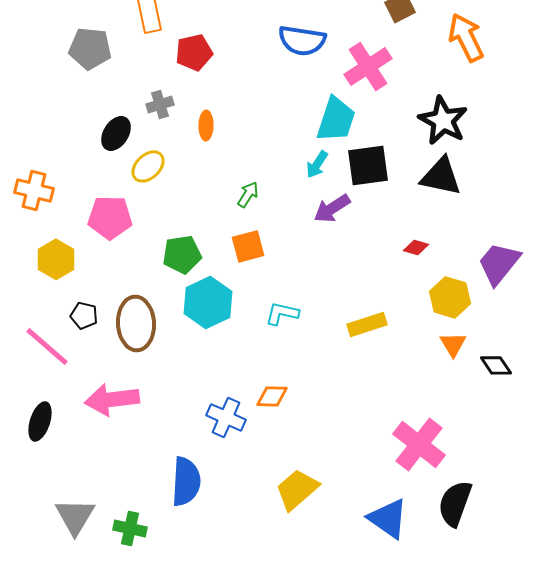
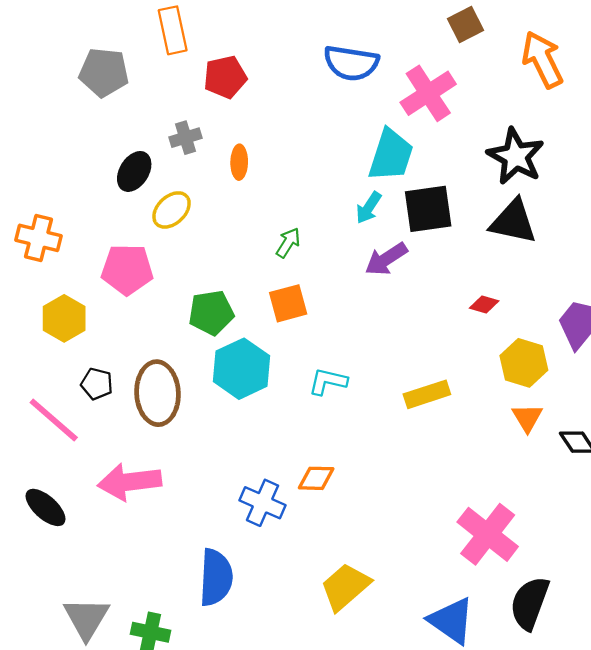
black ellipse: (40, 421) -> (46, 507), turned -66

